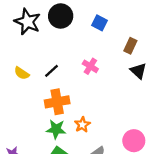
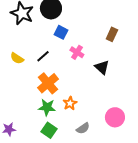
blue square: (100, 23) -> (61, 32), moved
black triangle: (138, 71) -> (102, 67), moved
orange cross: (57, 102) -> (48, 83), turned -30

